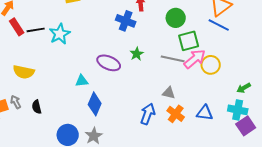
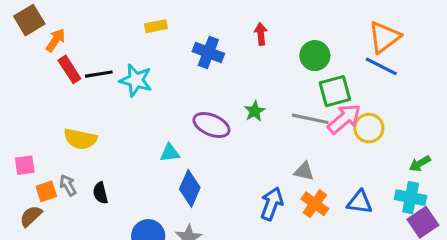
blue cross: (126, 21) -> (208, 52), moved
cyan star: (60, 34) -> (136, 80), turned -30

